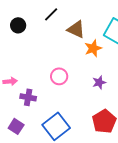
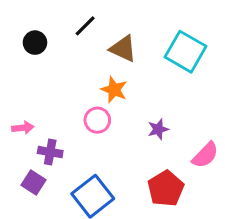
orange star: (93, 48) -> (114, 90), moved, turned -30
purple square: (16, 126) -> (33, 182), moved

